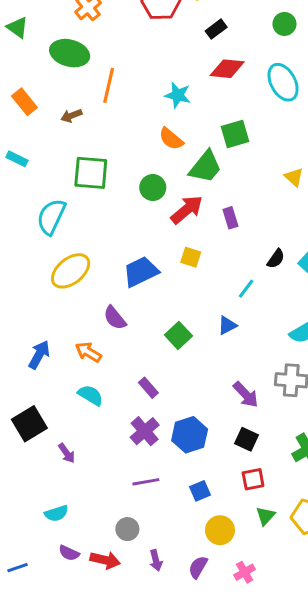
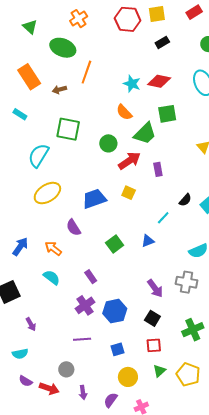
red diamond: (227, 69) -> (159, 81), moved
orange rectangle: (24, 102) -> (29, 77), size x1.4
purple arrow: (67, 453) -> (31, 324), moved

